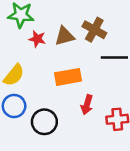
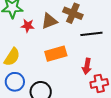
red arrow: (87, 105) -> (87, 66), moved

